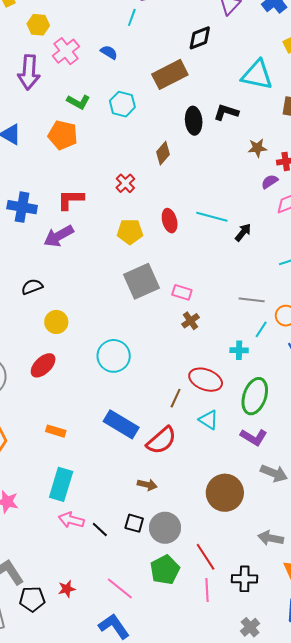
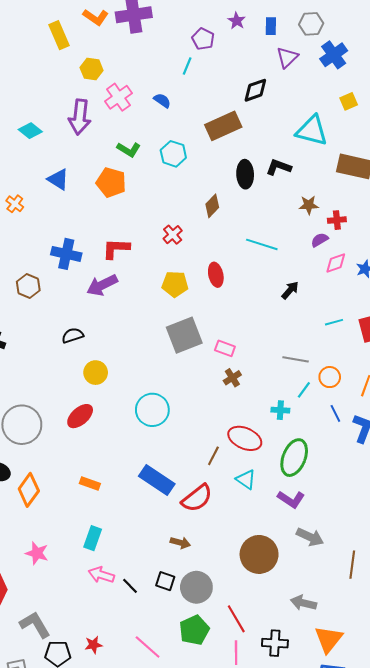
cyan line: (212, 217) -> (262, 244), moved
cyan rectangle: (61, 484) -> (93, 538), size x0.7

